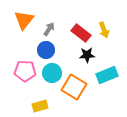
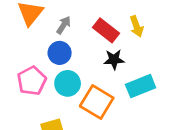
pink pentagon: (25, 71) -> (32, 81), turned -30

